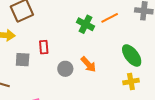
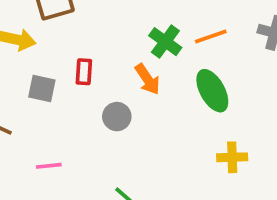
green ellipse: (132, 55) -> (212, 91), moved
orange arrow: (88, 64) -> (148, 79), moved

